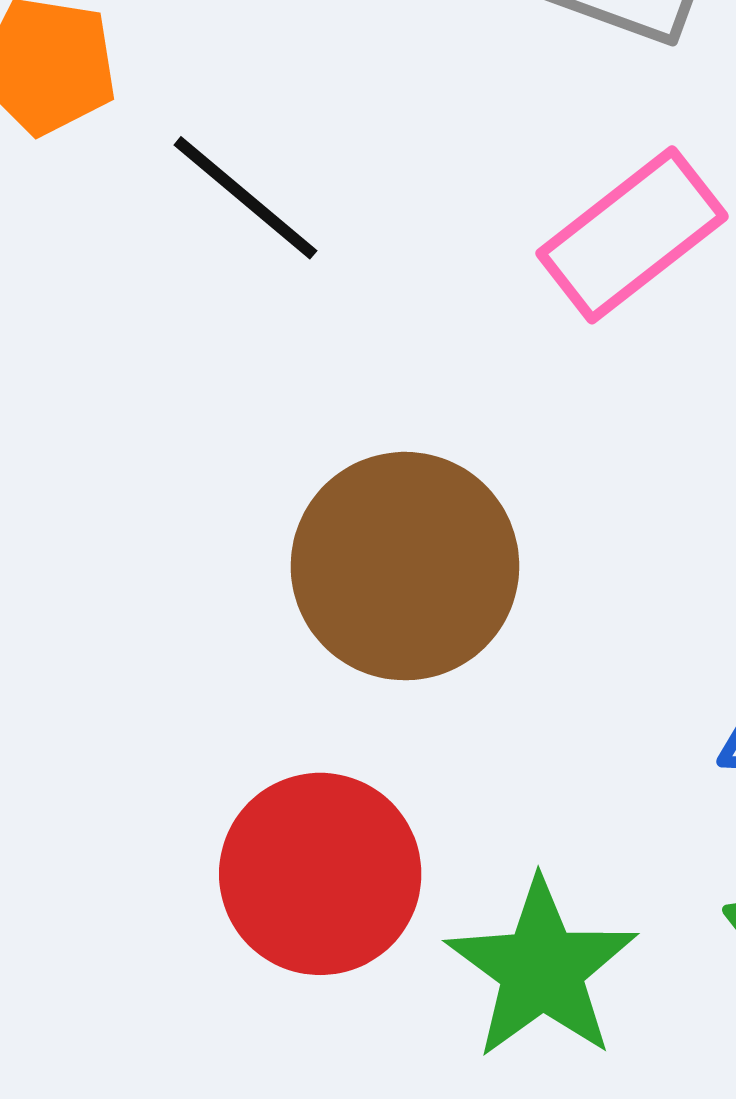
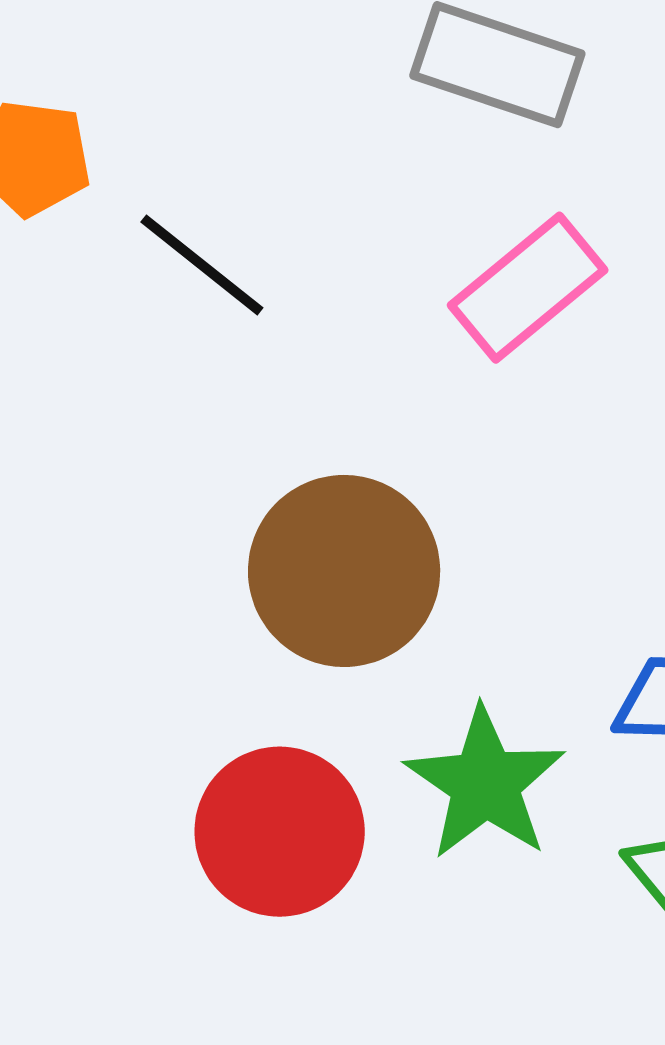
green star: (542, 969) -> (485, 783), moved

